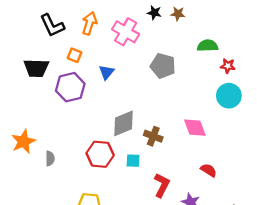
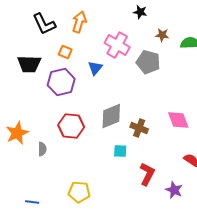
brown star: (178, 14) -> (162, 35), moved
pink cross: (126, 32) -> (117, 45), moved
red hexagon: (100, 154) -> (71, 126), moved

